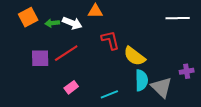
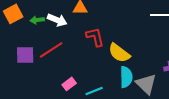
pink rectangle: (71, 87) -> (69, 84), moved

